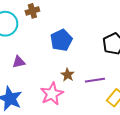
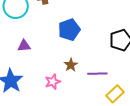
pink star: (52, 94) -> (53, 82), size x0.7

